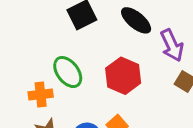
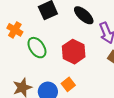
orange cross: (41, 94) -> (15, 30), moved, turned 35

